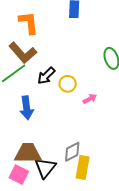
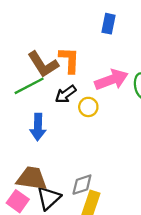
orange L-shape: (29, 23) -> (69, 60), moved
pink arrow: (90, 99) -> (111, 80), moved, size x2.0

